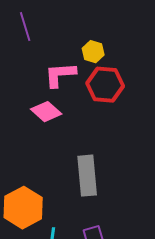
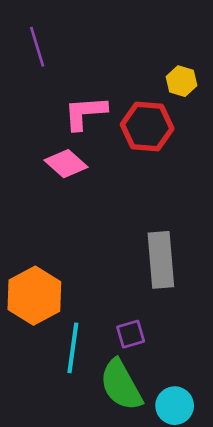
yellow hexagon: (93, 52) -> (182, 81), moved
gray rectangle: (87, 176) -> (161, 260), moved

